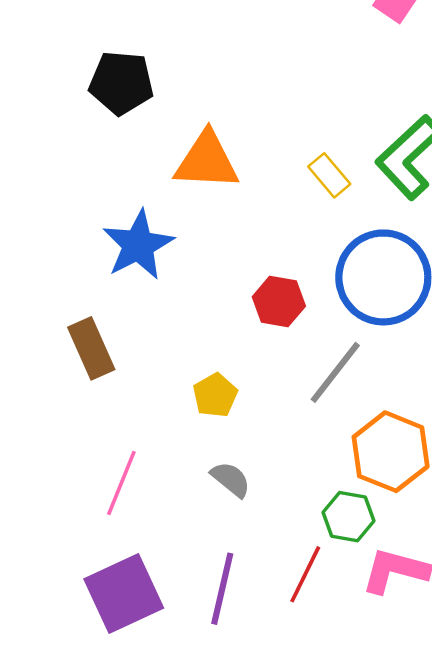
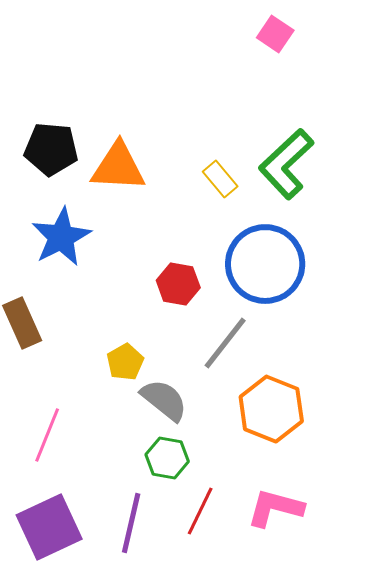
black pentagon: (121, 83) -> (51, 149), moved
gray semicircle: (231, 479) -> (164, 400), moved, size x1.4
green hexagon: (348, 517) -> (167, 458), moved

